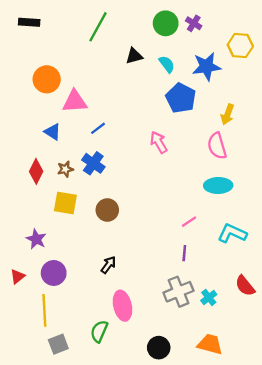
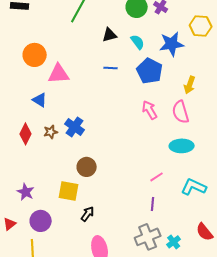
blue line: (98, 128) -> (111, 68), moved, turned 40
pink arrow: (159, 142) -> (150, 110), moved
yellow square: (65, 203) -> (69, 191), moved

